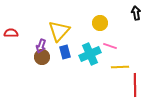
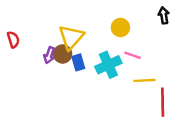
red semicircle: (11, 33) -> (13, 40), turned 72
brown circle: (42, 57) -> (63, 54), moved

